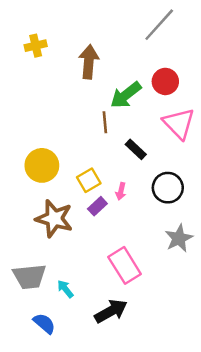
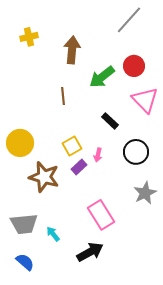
brown line: (105, 122) -> (63, 96), moved
yellow circle: (42, 165) -> (20, 143), moved
blue semicircle: (44, 323) -> (25, 262), moved

